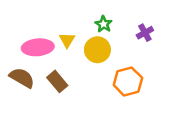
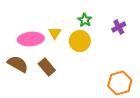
orange hexagon: (128, 81) -> (120, 83), moved

